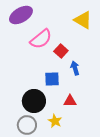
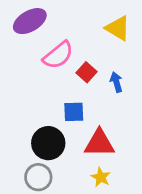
blue arrow: (75, 68) -> (116, 82), moved
red triangle: (70, 101) -> (99, 143), size x1.6
yellow star: (55, 121) -> (101, 177), moved

